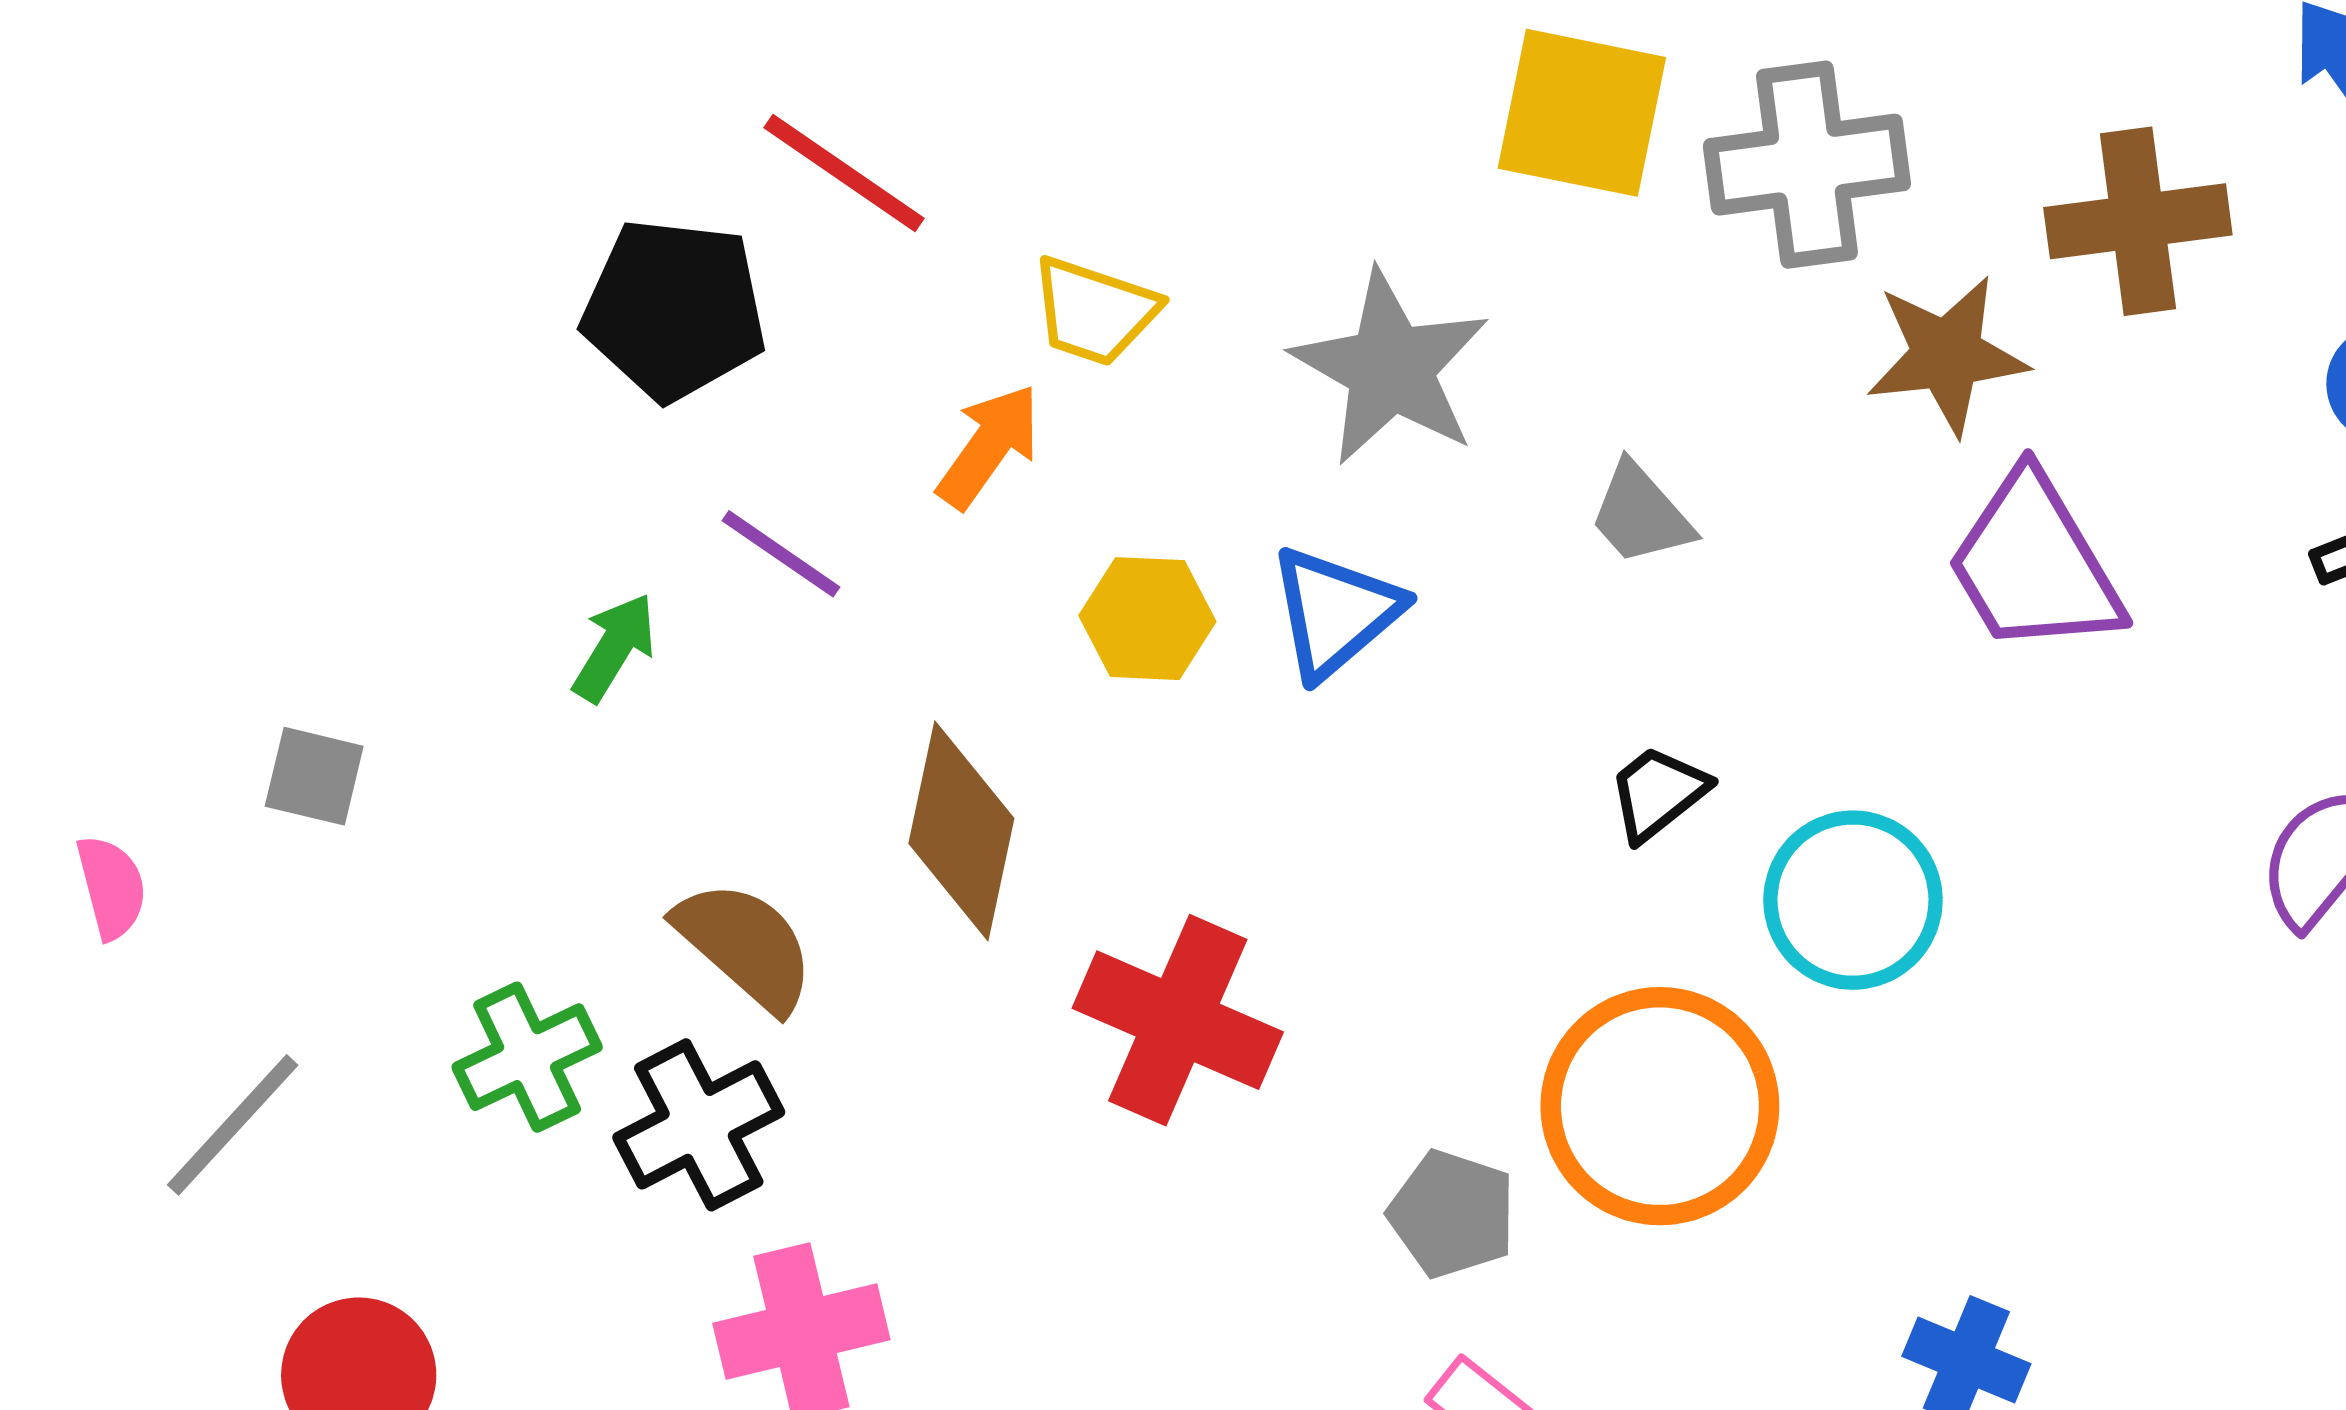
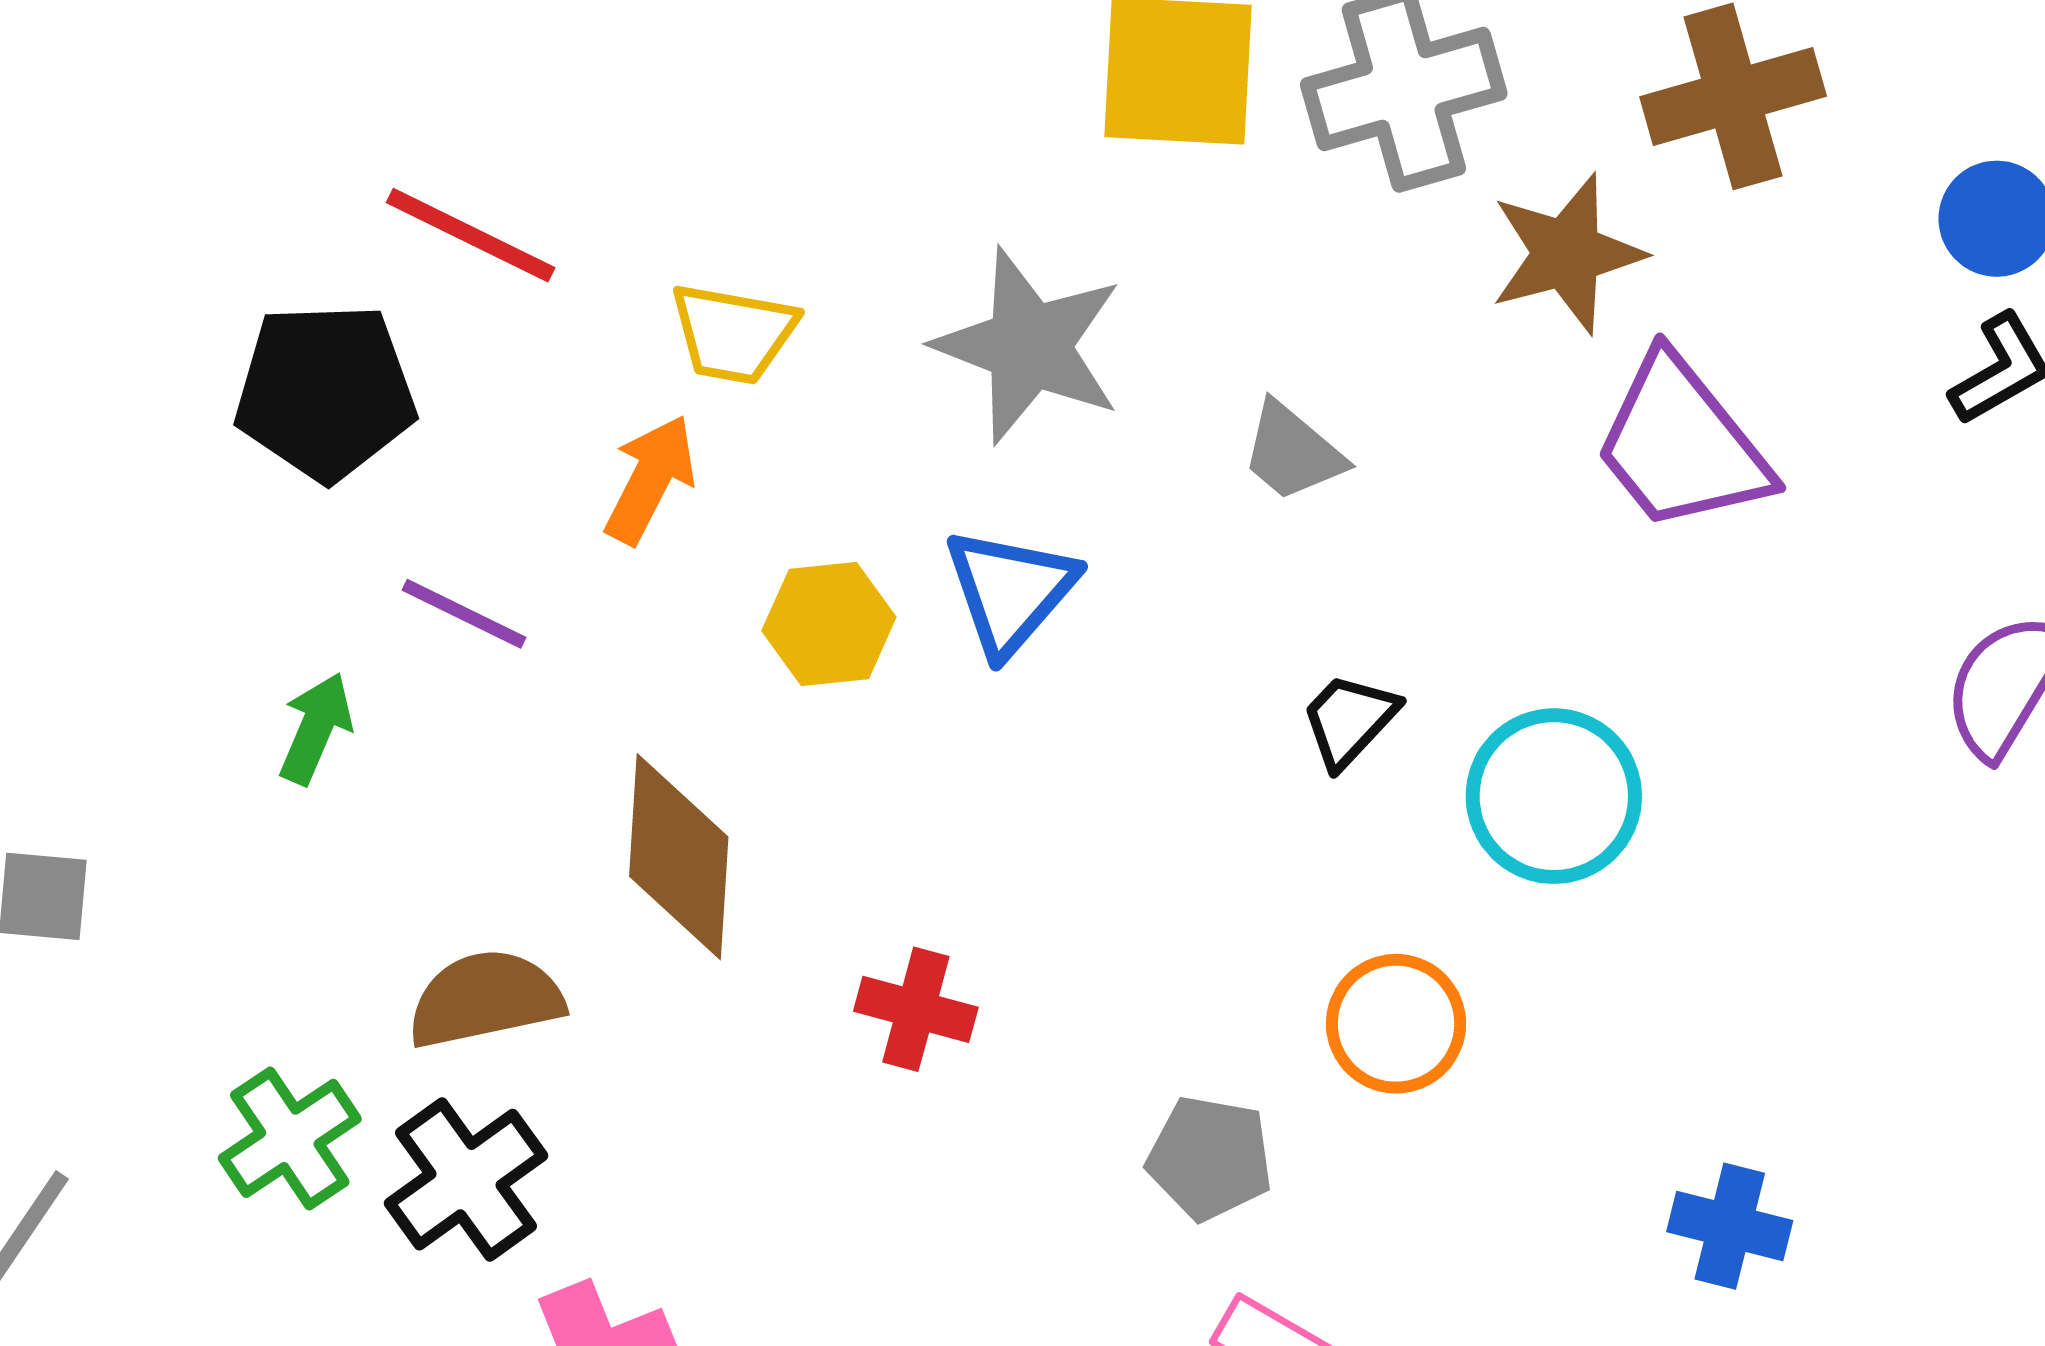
brown semicircle: (745, 946) -> (485, 999), turned -45
red cross: (1178, 1020) -> (916, 1009), size x0.6
orange circle: (1660, 1106) -> (1396, 1024), size x0.6

